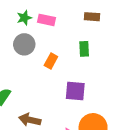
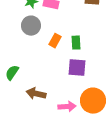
green rectangle: (84, 49) -> (76, 43), moved

